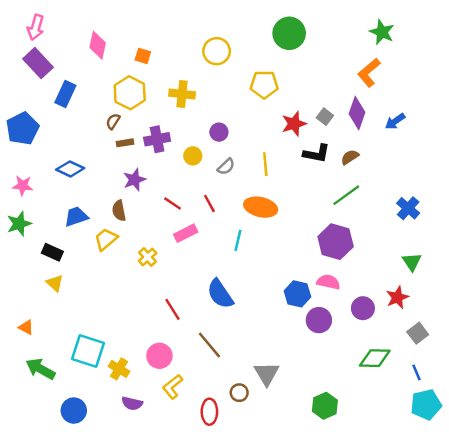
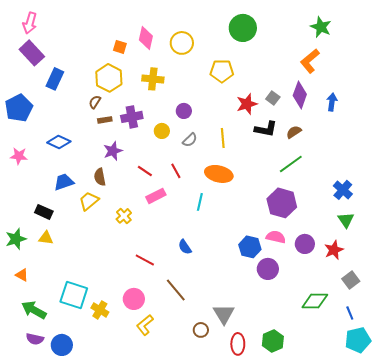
pink diamond: (98, 45) -> (146, 38), moved
blue arrow: (395, 121) -> (332, 102), turned 132
blue cross: (408, 208) -> (343, 190), moved
green star: (19, 224) -> (16, 239), moved
yellow triangle: (55, 283) -> (46, 238), turned -35
blue semicircle: (220, 294) -> (185, 247), size x0.6
purple circle: (363, 308) -> (305, 244), moved
red line: (173, 309) -> (145, 260), turned -30
purple semicircle: (132, 403) -> (35, 339), moved
red ellipse: (209, 412) -> (238, 344), moved

